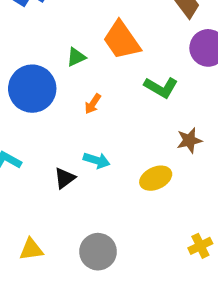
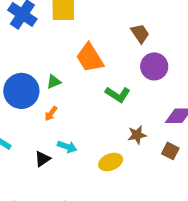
green triangle: (76, 57) -> (54, 82), moved
orange arrow: (93, 104) -> (51, 114), moved

